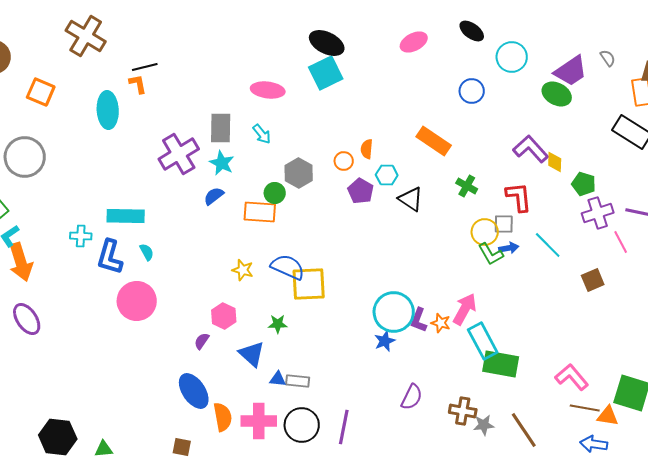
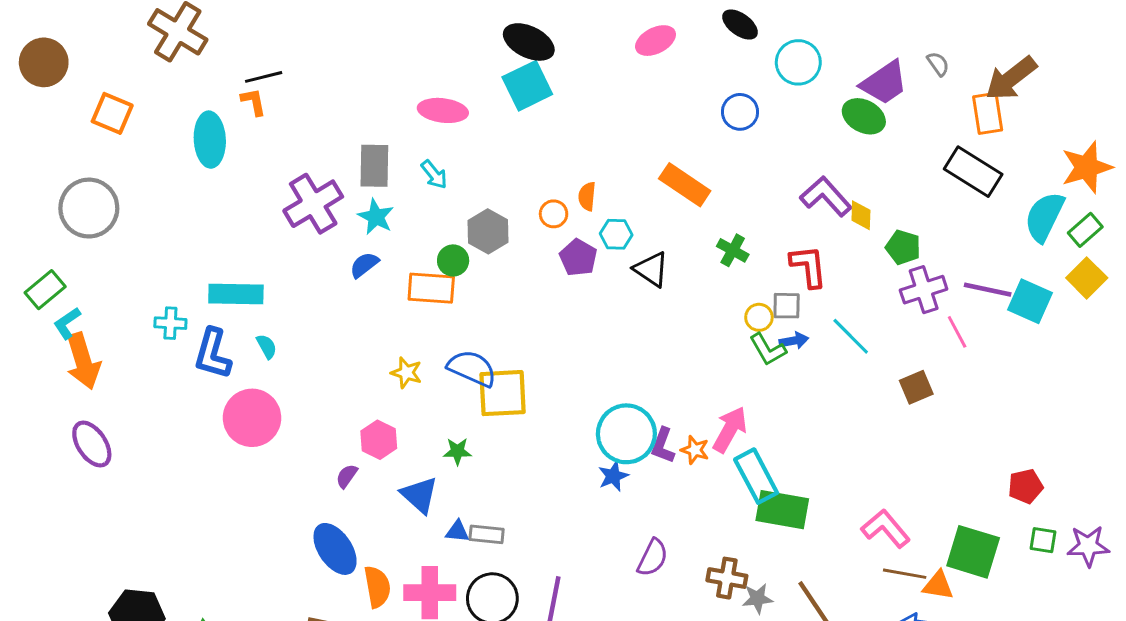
yellow circle: (485, 232) -> (759, 317), size x0.7

